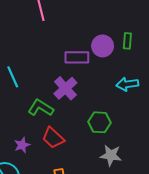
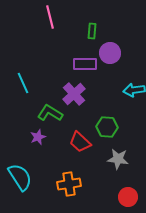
green rectangle: (127, 41) -> (92, 31), moved
red trapezoid: (53, 138) -> (80, 142), moved
purple star: (22, 145) -> (38, 137), moved

